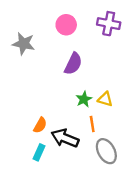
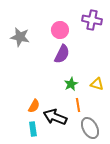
pink circle: (66, 25) -> (60, 30), moved
yellow triangle: (105, 99) -> (97, 84), moved
cyan rectangle: (39, 152) -> (33, 129), turned -32

